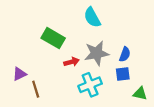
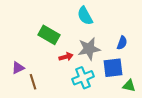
blue semicircle: (125, 54) -> (122, 43), moved
blue square: (123, 74) -> (113, 68), size x1.5

